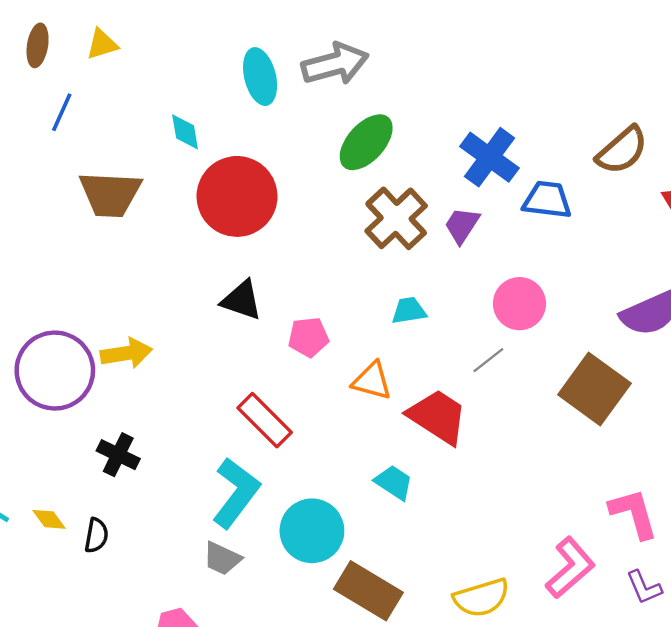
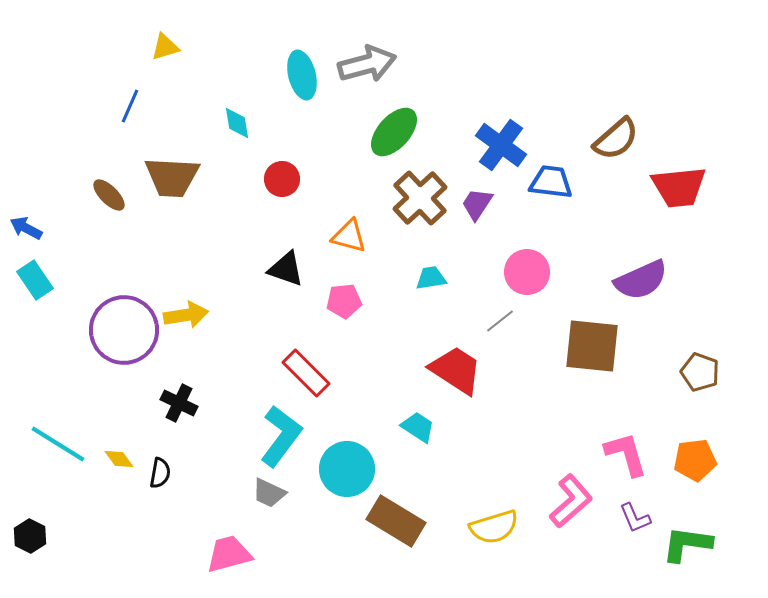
brown ellipse: (38, 45) -> (109, 195), moved, turned -54
red circle: (237, 196) -> (282, 179), size x0.5
orange triangle: (372, 381) -> (349, 236), moved
brown square: (594, 389) -> (592, 346), turned -30

